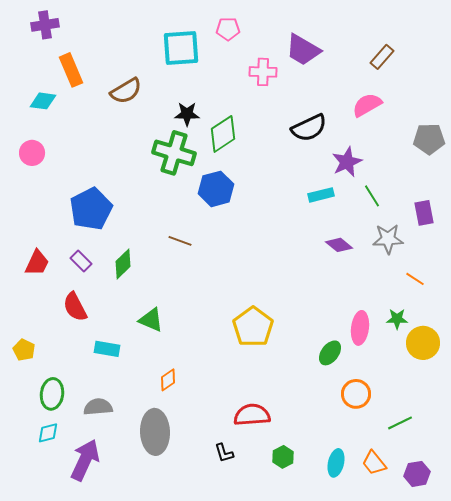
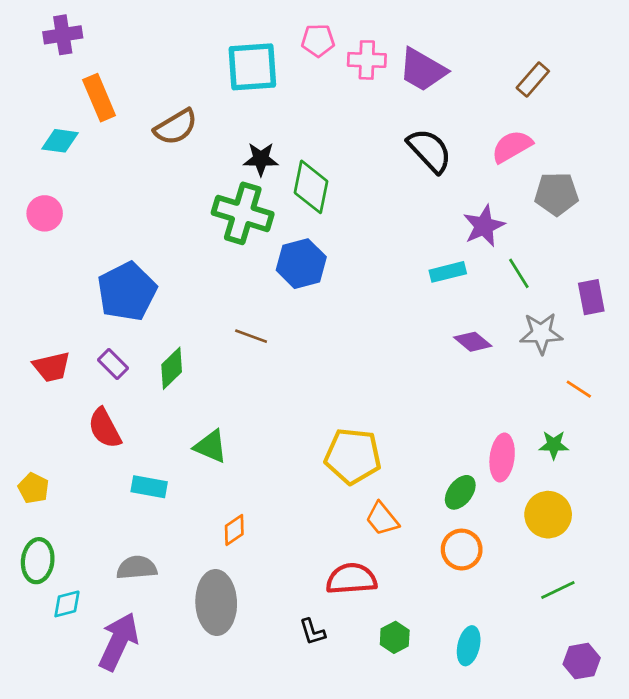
pink cross: (263, 72) -> (367, 60), moved
black semicircle: (309, 128) -> (430, 151), moved, turned -108
green diamond: (223, 134) -> (311, 187), turned -45
gray pentagon: (429, 139) -> (556, 194), moved
red trapezoid: (37, 263) -> (52, 367), turned 52
yellow pentagon: (253, 327) -> (353, 456), turned -30
yellow circle: (423, 343) -> (548, 515), moved
green ellipse: (52, 394) -> (38, 561), moved
orange circle: (356, 394) -> (462, 550), moved
orange trapezoid: (374, 463) -> (382, 519), moved

